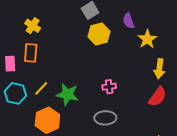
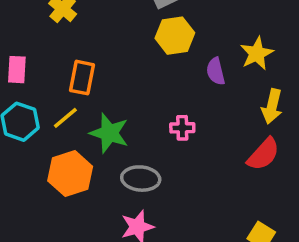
purple semicircle: (128, 21) -> (216, 71), moved
orange rectangle: (31, 53) -> (82, 78), moved
gray ellipse: (105, 118) -> (141, 179), moved

